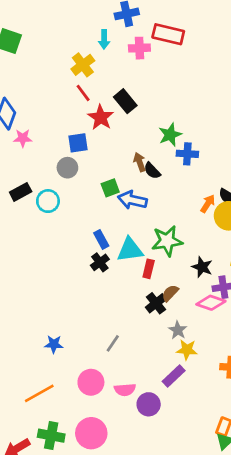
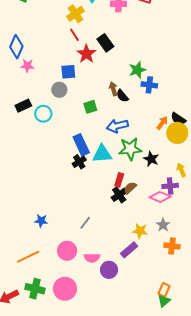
blue arrow: (132, 200) -> (117, 126), moved, turned -30
blue rectangle: (101, 239) -> (81, 145), size x1.5
black star: (202, 267) -> (151, 159), moved
red rectangle: (149, 269) -> (119, 180), moved
gray star: (178, 330) -> (163, 225), moved

